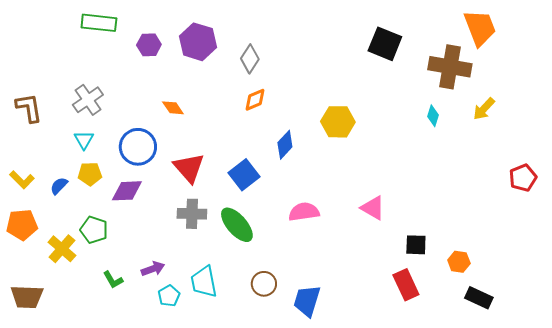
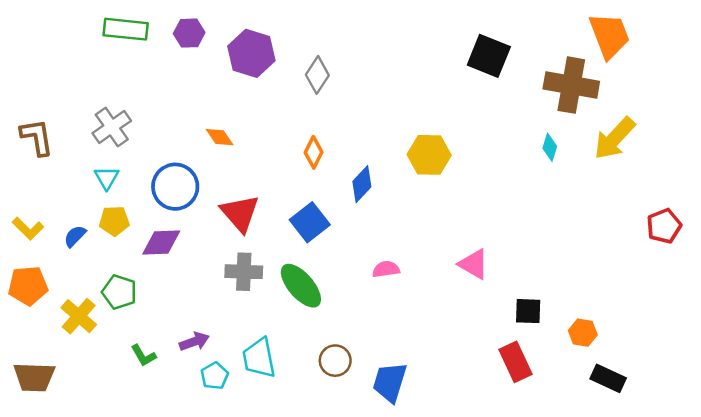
purple hexagon: (149, 45) -> (189, 33), moved
orange diamond: (255, 100) -> (314, 152), moved, turned -40
yellow arrow: (484, 109) -> (614, 138), size x1.5
pink semicircle: (304, 212) -> (386, 269), size x0.7

